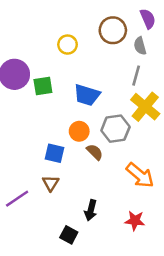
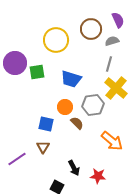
yellow circle: (68, 45) -> (56, 40), size x1.6
gray semicircle: (140, 46) -> (112, 41), turned 88
black arrow: (91, 210) -> (74, 168), turned -42
red star: (135, 221) -> (98, 176), moved

